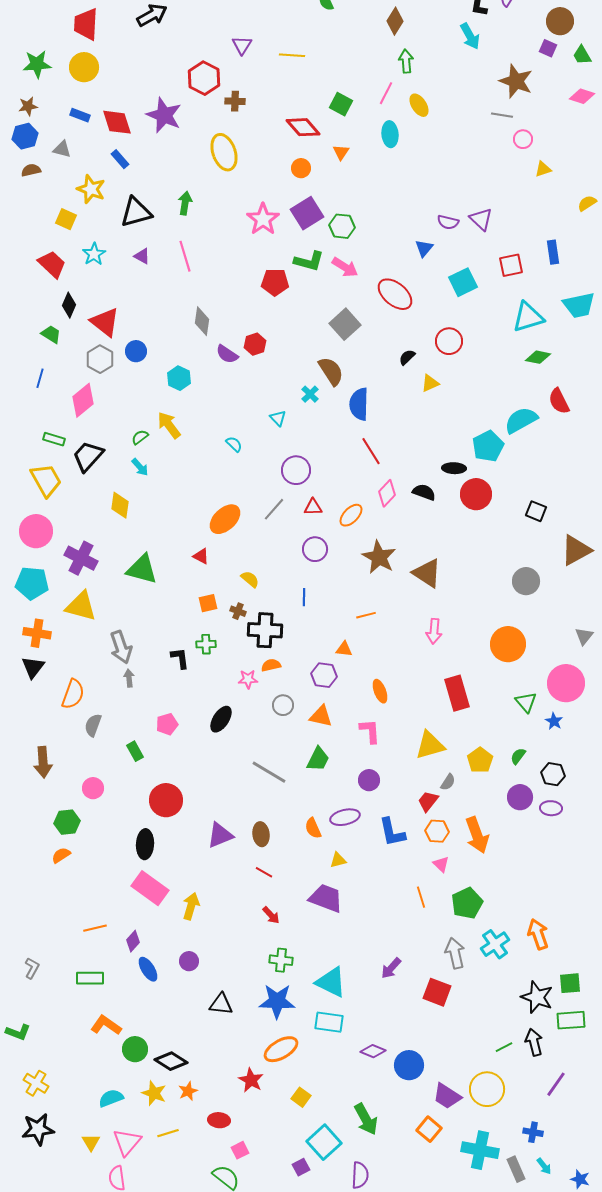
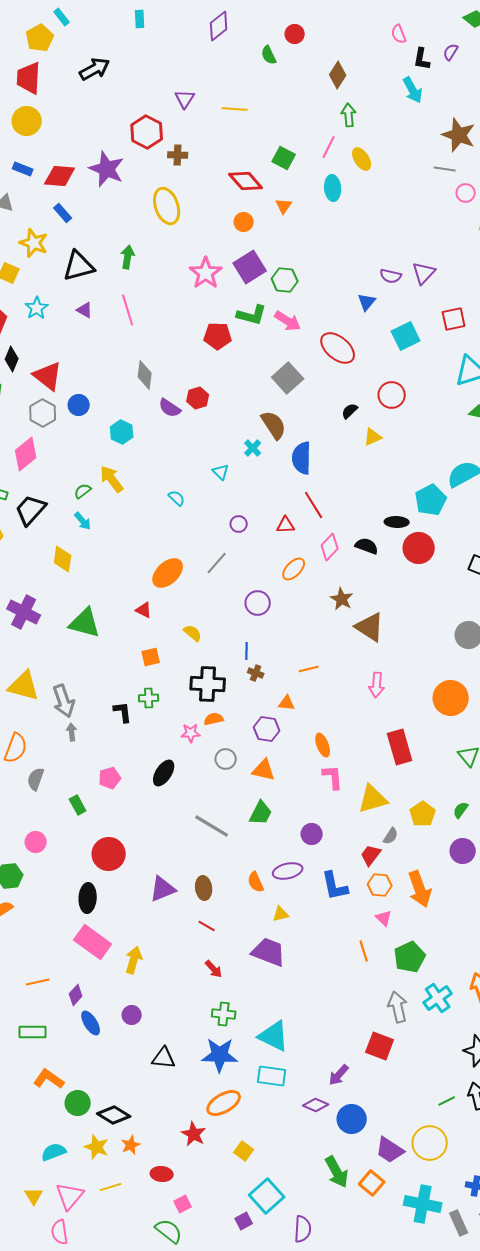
red diamond: (117, 122) -> (60, 176), turned -68
purple triangle: (481, 219) -> (424, 273), turned 30
purple circle: (296, 470) -> (239, 524), size x0.6
red triangle: (313, 507) -> (286, 525), moved
brown star: (379, 557) -> (342, 599), moved, size x0.7
yellow triangle: (81, 606) -> (24, 686), moved
brown cross: (238, 611) -> (256, 673), moved
pink L-shape: (370, 731) -> (333, 777), moved
purple arrow: (391, 968) -> (339, 1075), moved
green arrow: (366, 1119) -> (337, 1172), moved

